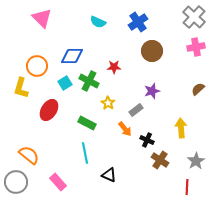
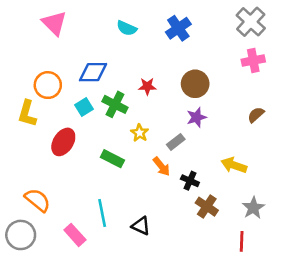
brown circle: (152, 51) -> (195, 84), moved
yellow arrow: (181, 128) -> (234, 165), turned -66
cyan line: (85, 153) -> (102, 213), moved

